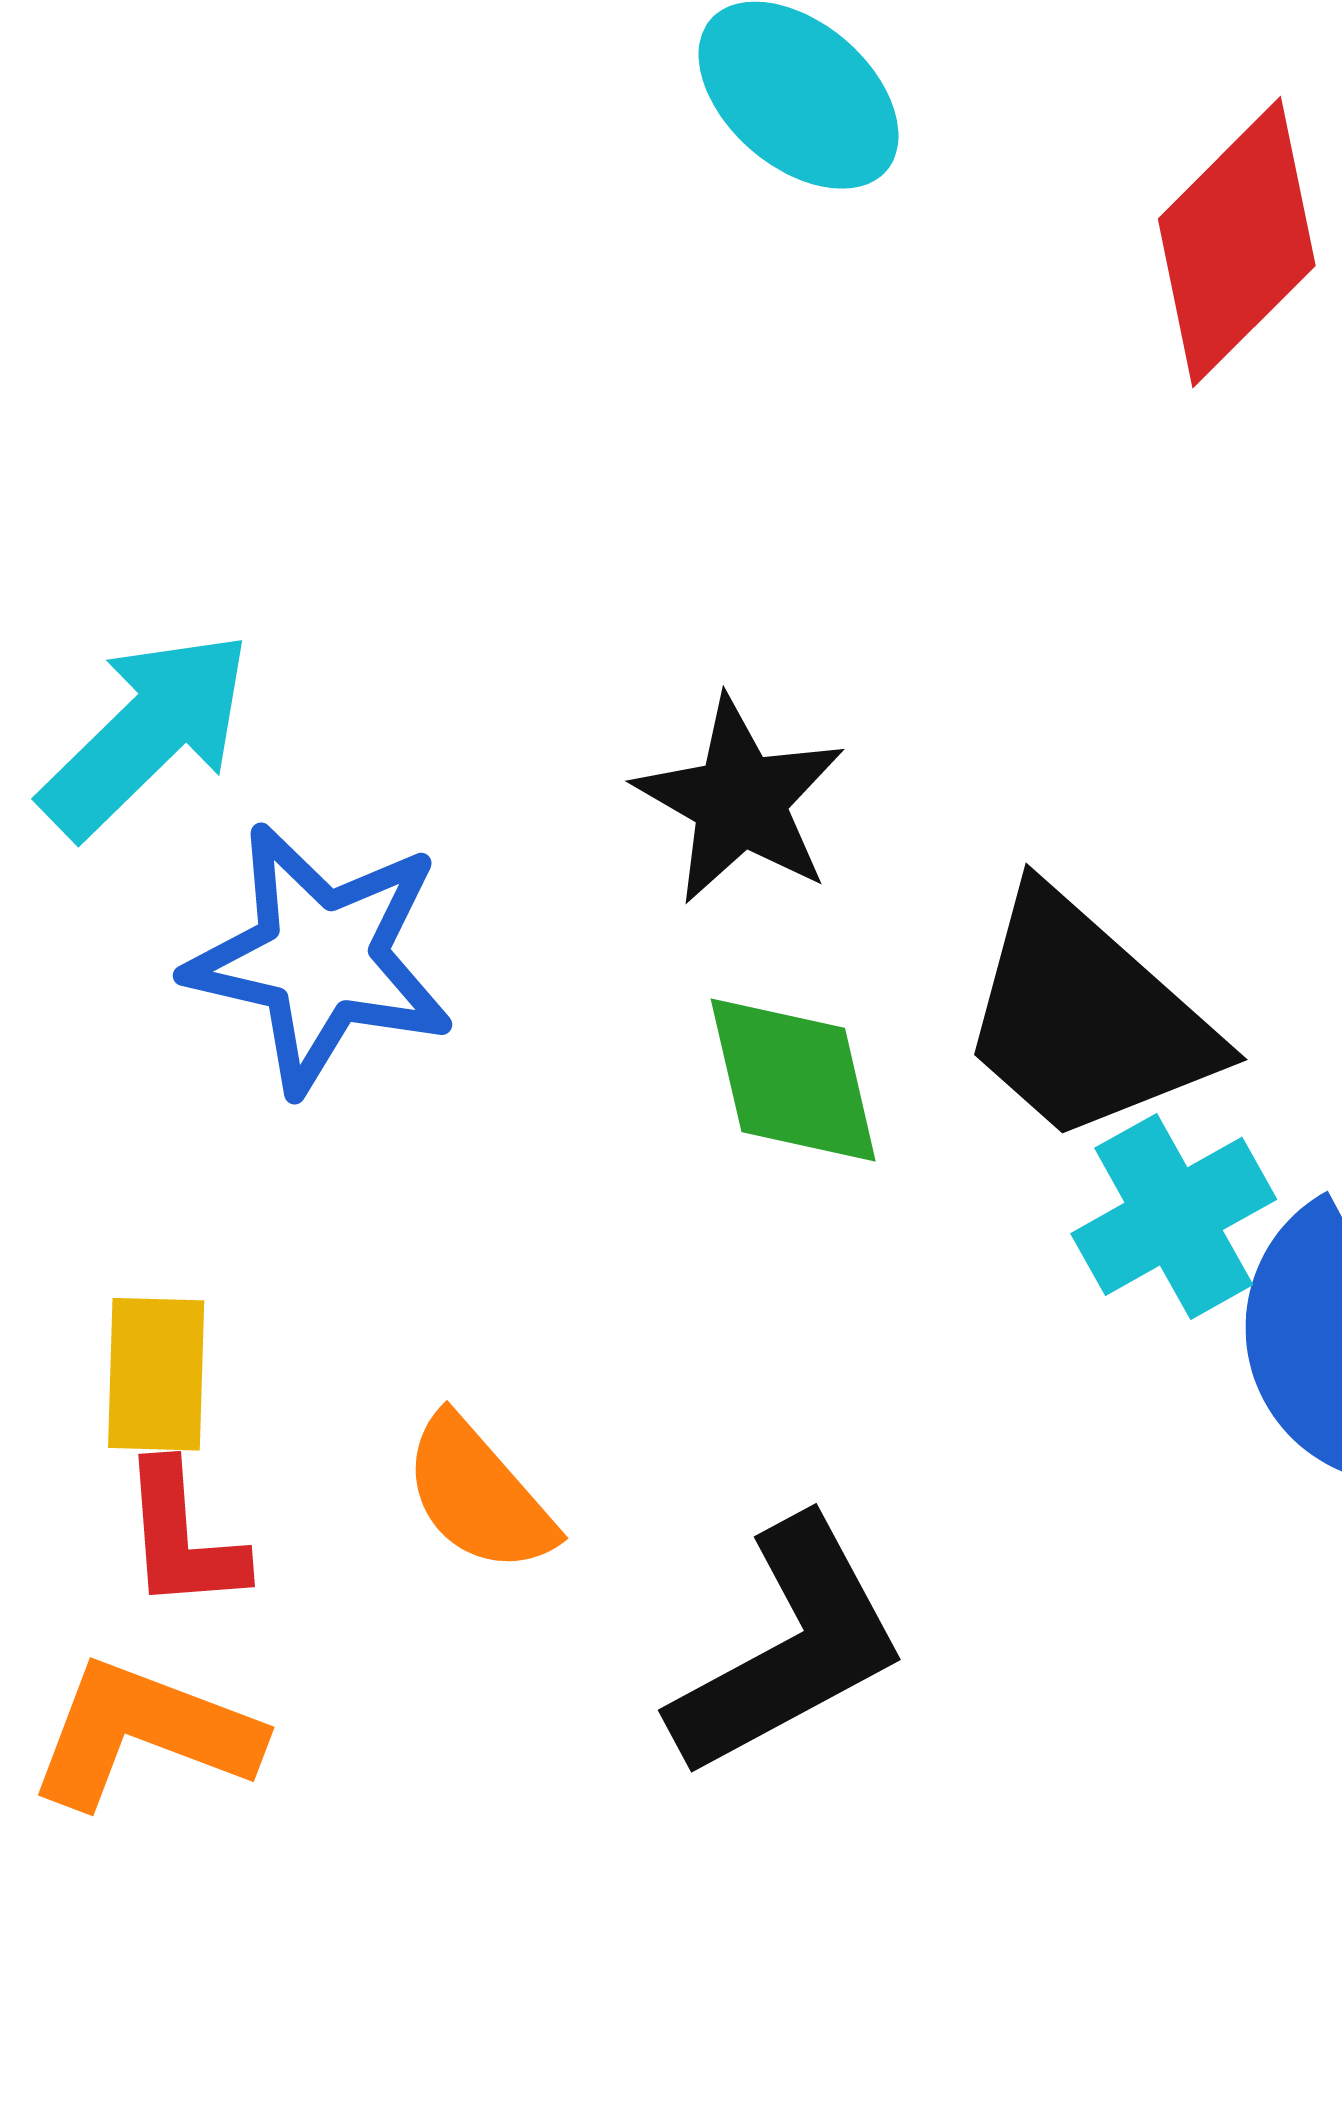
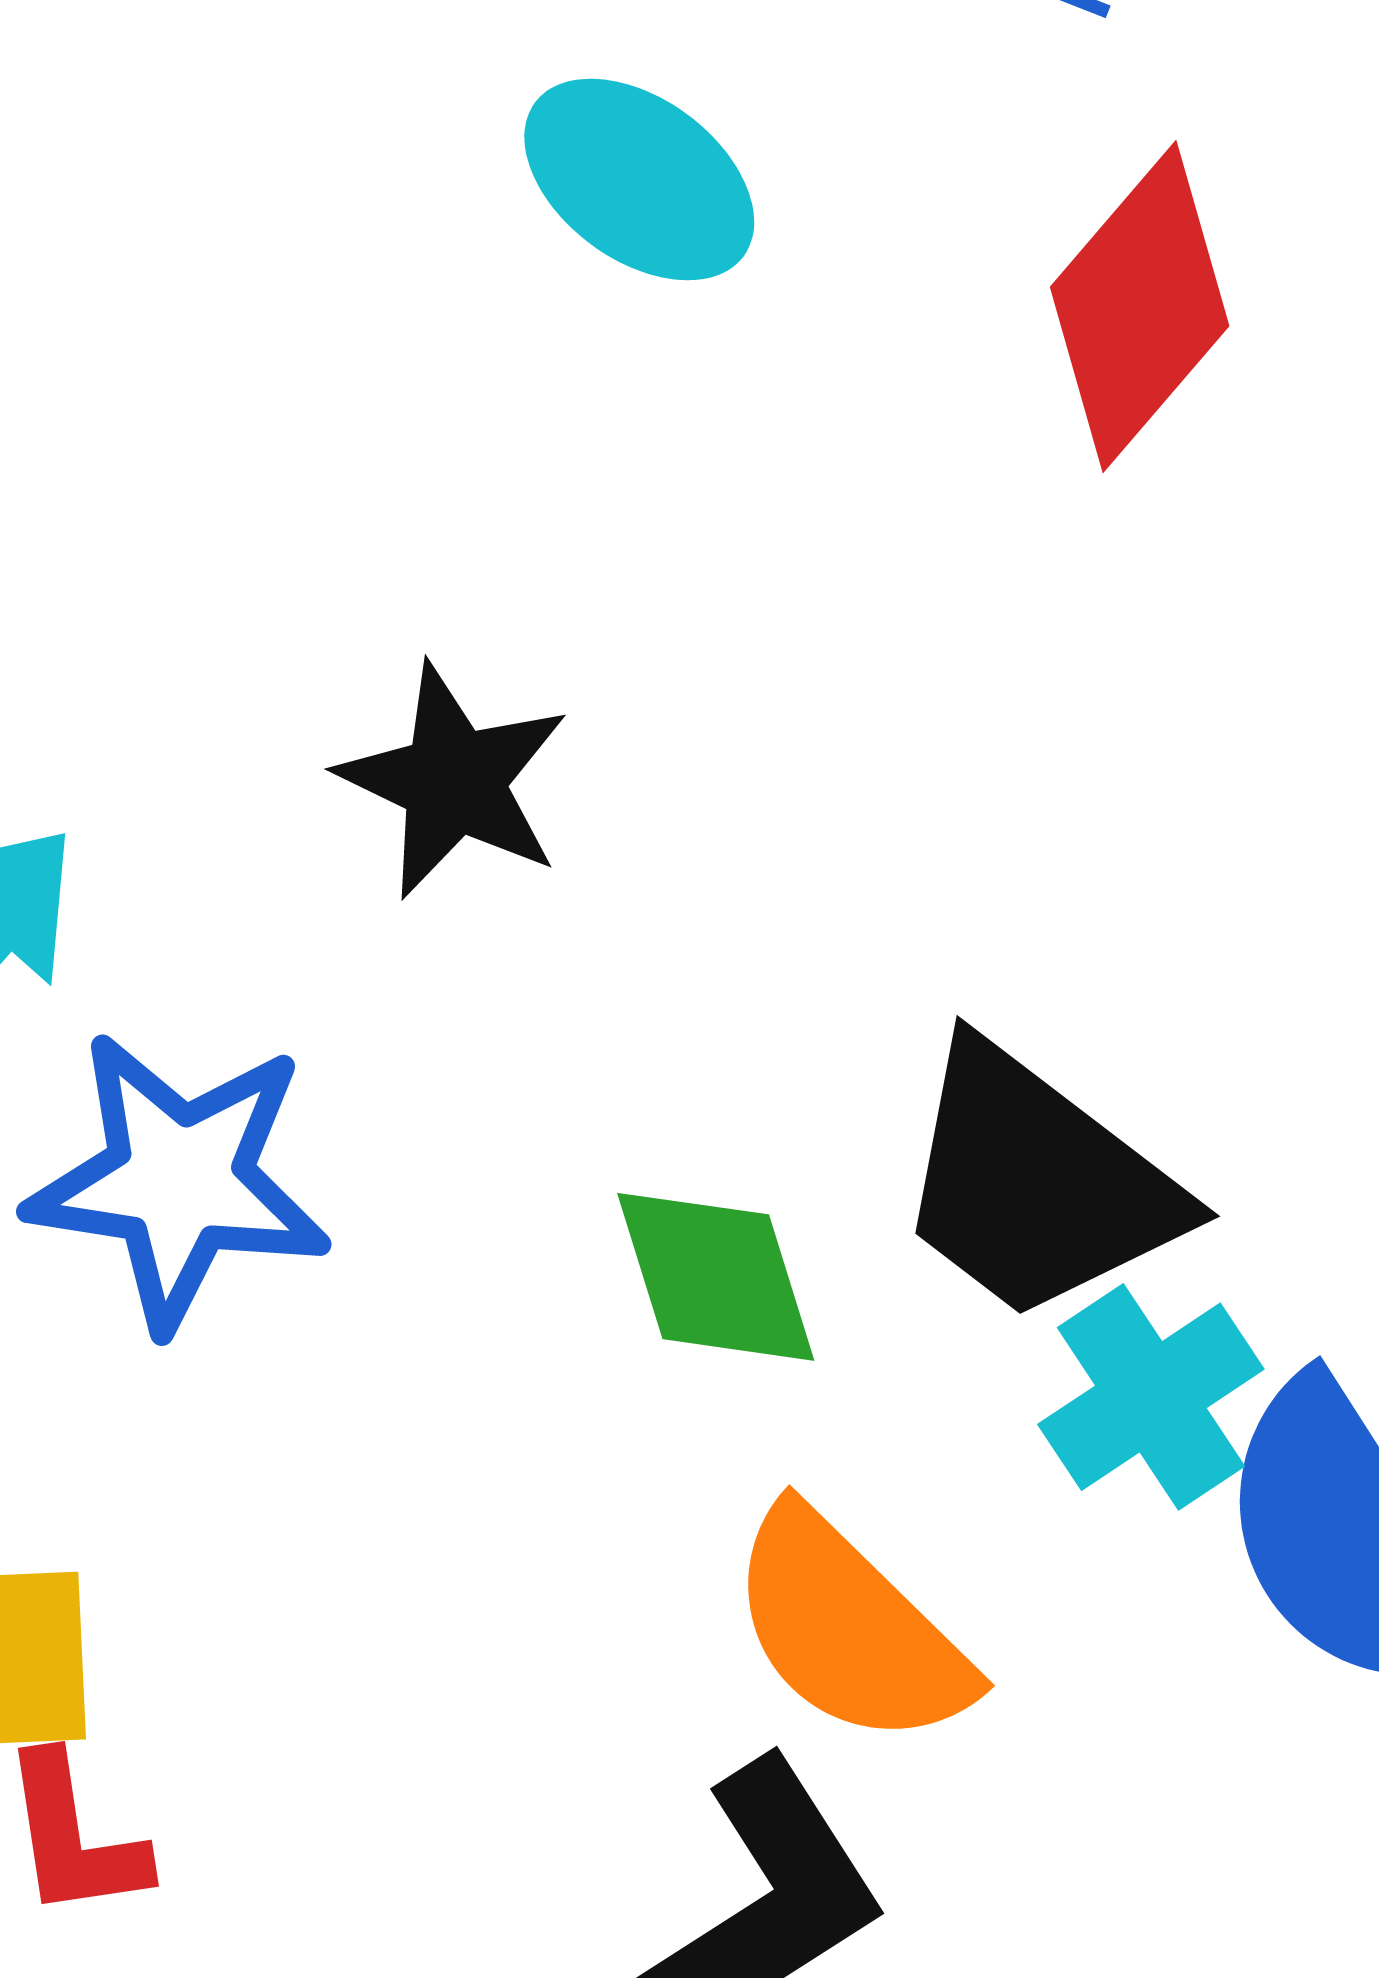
black star: (740, 801) -> (454, 781), moved
orange semicircle: (479, 1495) -> (849, 1629), moved, size x1.4

